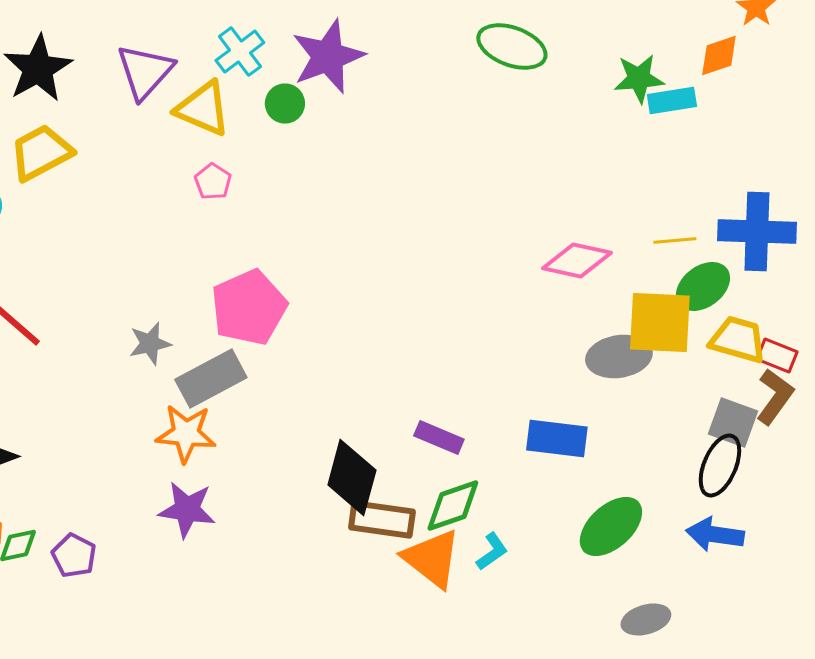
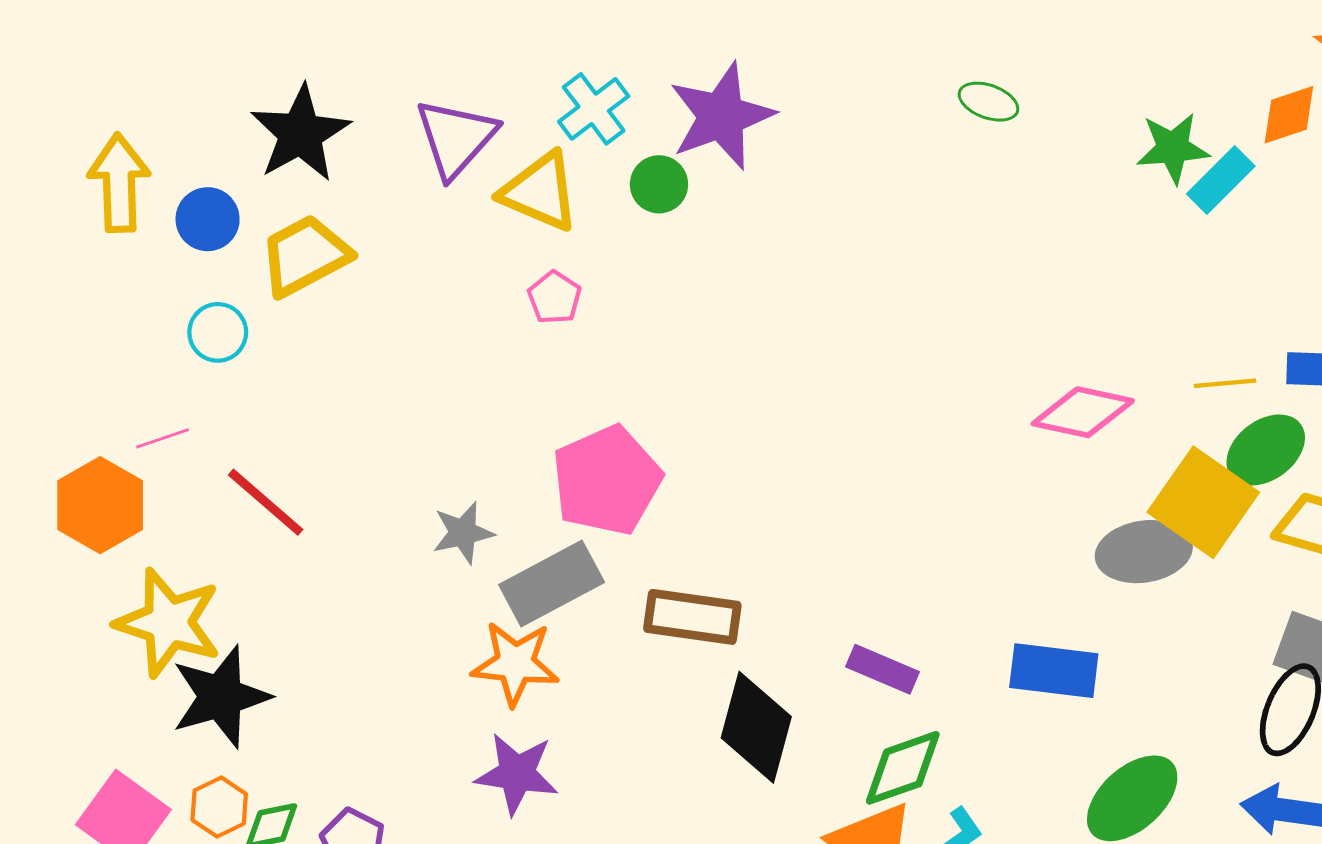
green ellipse: (512, 46) -> (988, 102), size x0.6
cyan rectangle: (672, 100) -> (1221, 180), turned -36
yellow square: (660, 322) -> (1203, 502), turned 32
brown rectangle: (382, 520) -> (692, 617), moved

